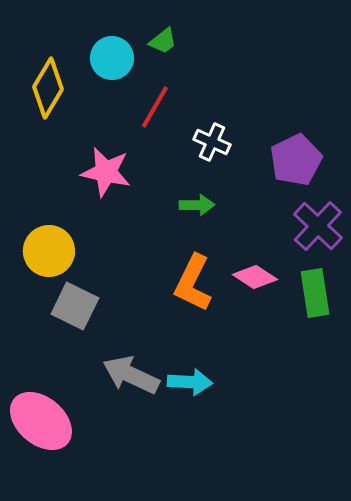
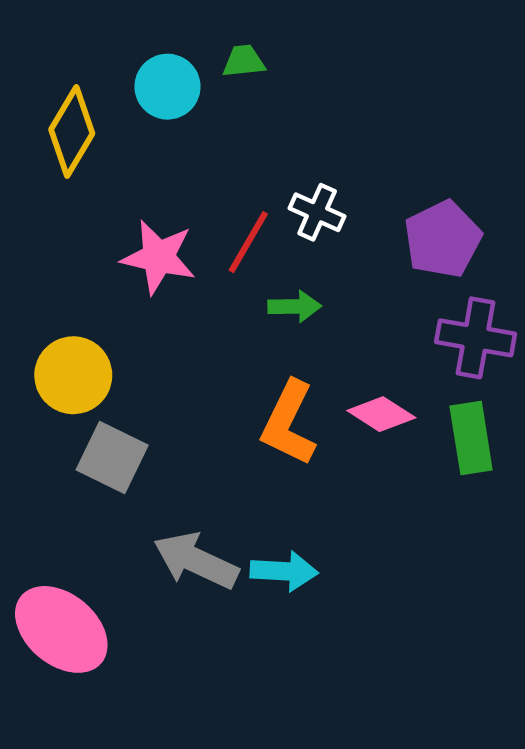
green trapezoid: (163, 41) -> (244, 61), turned -148
red line: (155, 107) -> (248, 242), moved
purple cross: (318, 226) -> (476, 338), turned -33

